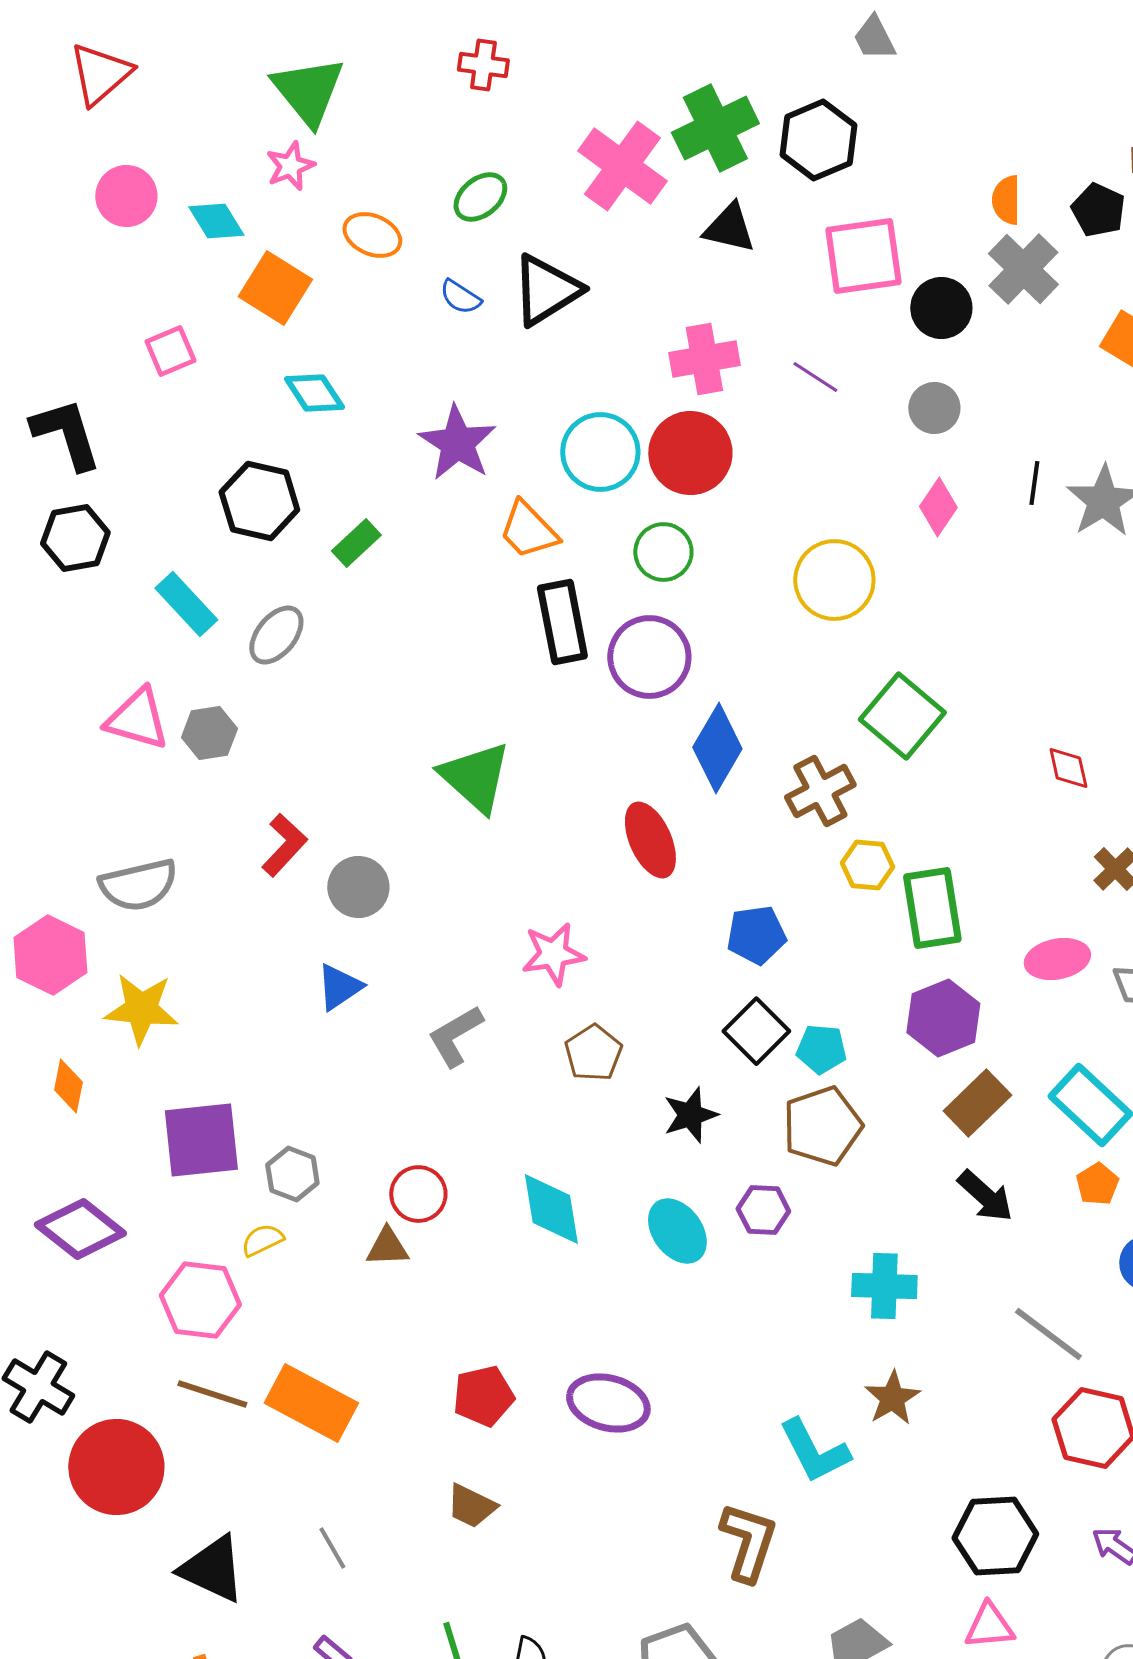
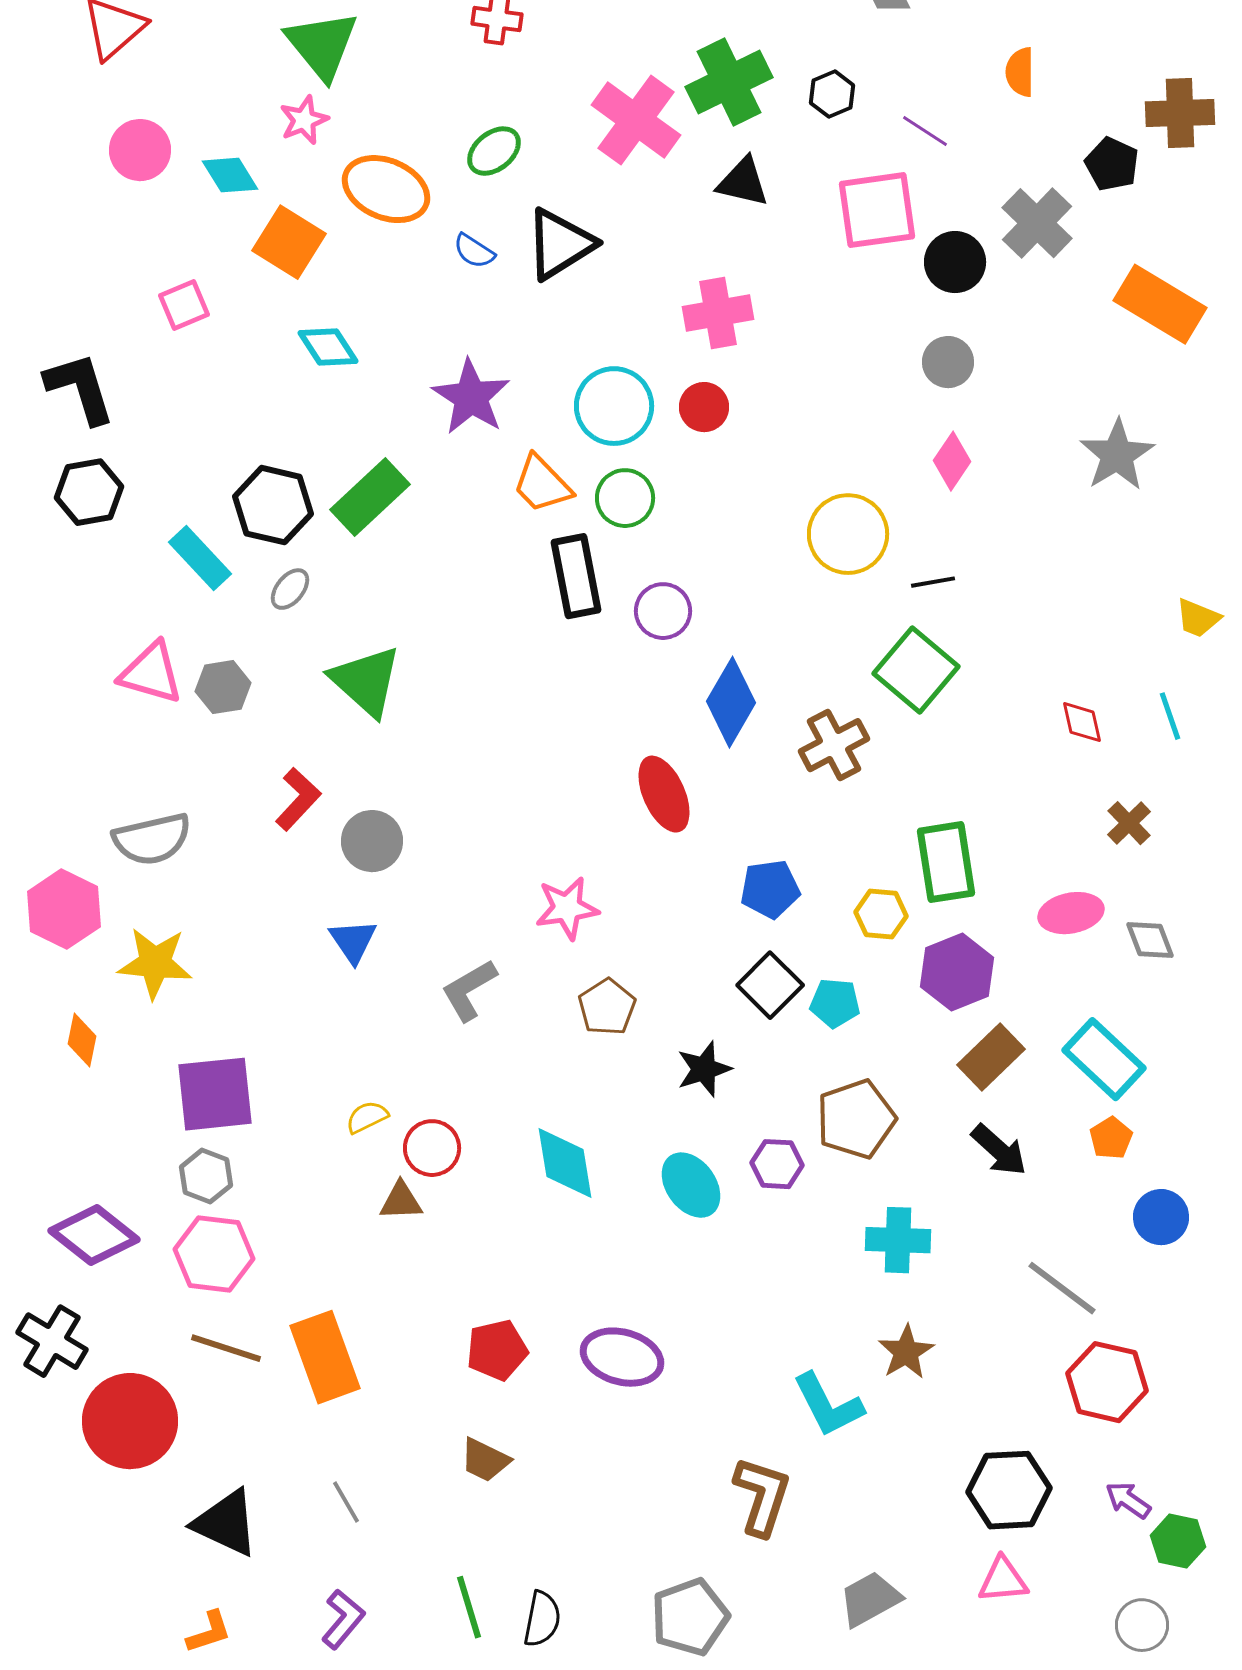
black hexagon: (818, 140) -> (832, 94), size x0.6
orange semicircle: (1006, 200) -> (1020, 72), moved
orange ellipse: (372, 235) -> (386, 189), size x1.5
purple line: (815, 377) -> (925, 131), moved
red circle: (690, 453) -> (704, 407), size x0.6
black line: (1034, 483) -> (933, 582), moved, turned 72
black hexagon: (259, 501) -> (273, 505), moved
green rectangle: (356, 543) -> (370, 497), size x1.6
green circle: (663, 552) -> (625, 498), moved
gray ellipse: (276, 635) -> (290, 589), size x0.7
purple circle: (649, 657) -> (663, 611), size x0.7
green triangle: (475, 777) -> (366, 681), moved
yellow hexagon: (867, 865) -> (881, 914), moved
blue triangle: (339, 987) -> (353, 941), turned -30
brown pentagon: (822, 1126) -> (856, 1119), moved
gray hexagon: (292, 1174) -> (206, 1176), moved
purple diamond: (80, 1229) -> (94, 1235), moved
yellow semicircle: (262, 1240) -> (367, 1117), moved
orange rectangle: (311, 1403) -> (325, 1357), turned 42

